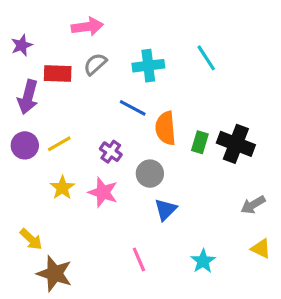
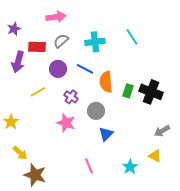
purple circle: (25, 145) -> (58, 69), moved
yellow star: (62, 188) -> (11, 122), moved
yellow triangle: (261, 249) -> (155, 156), moved

